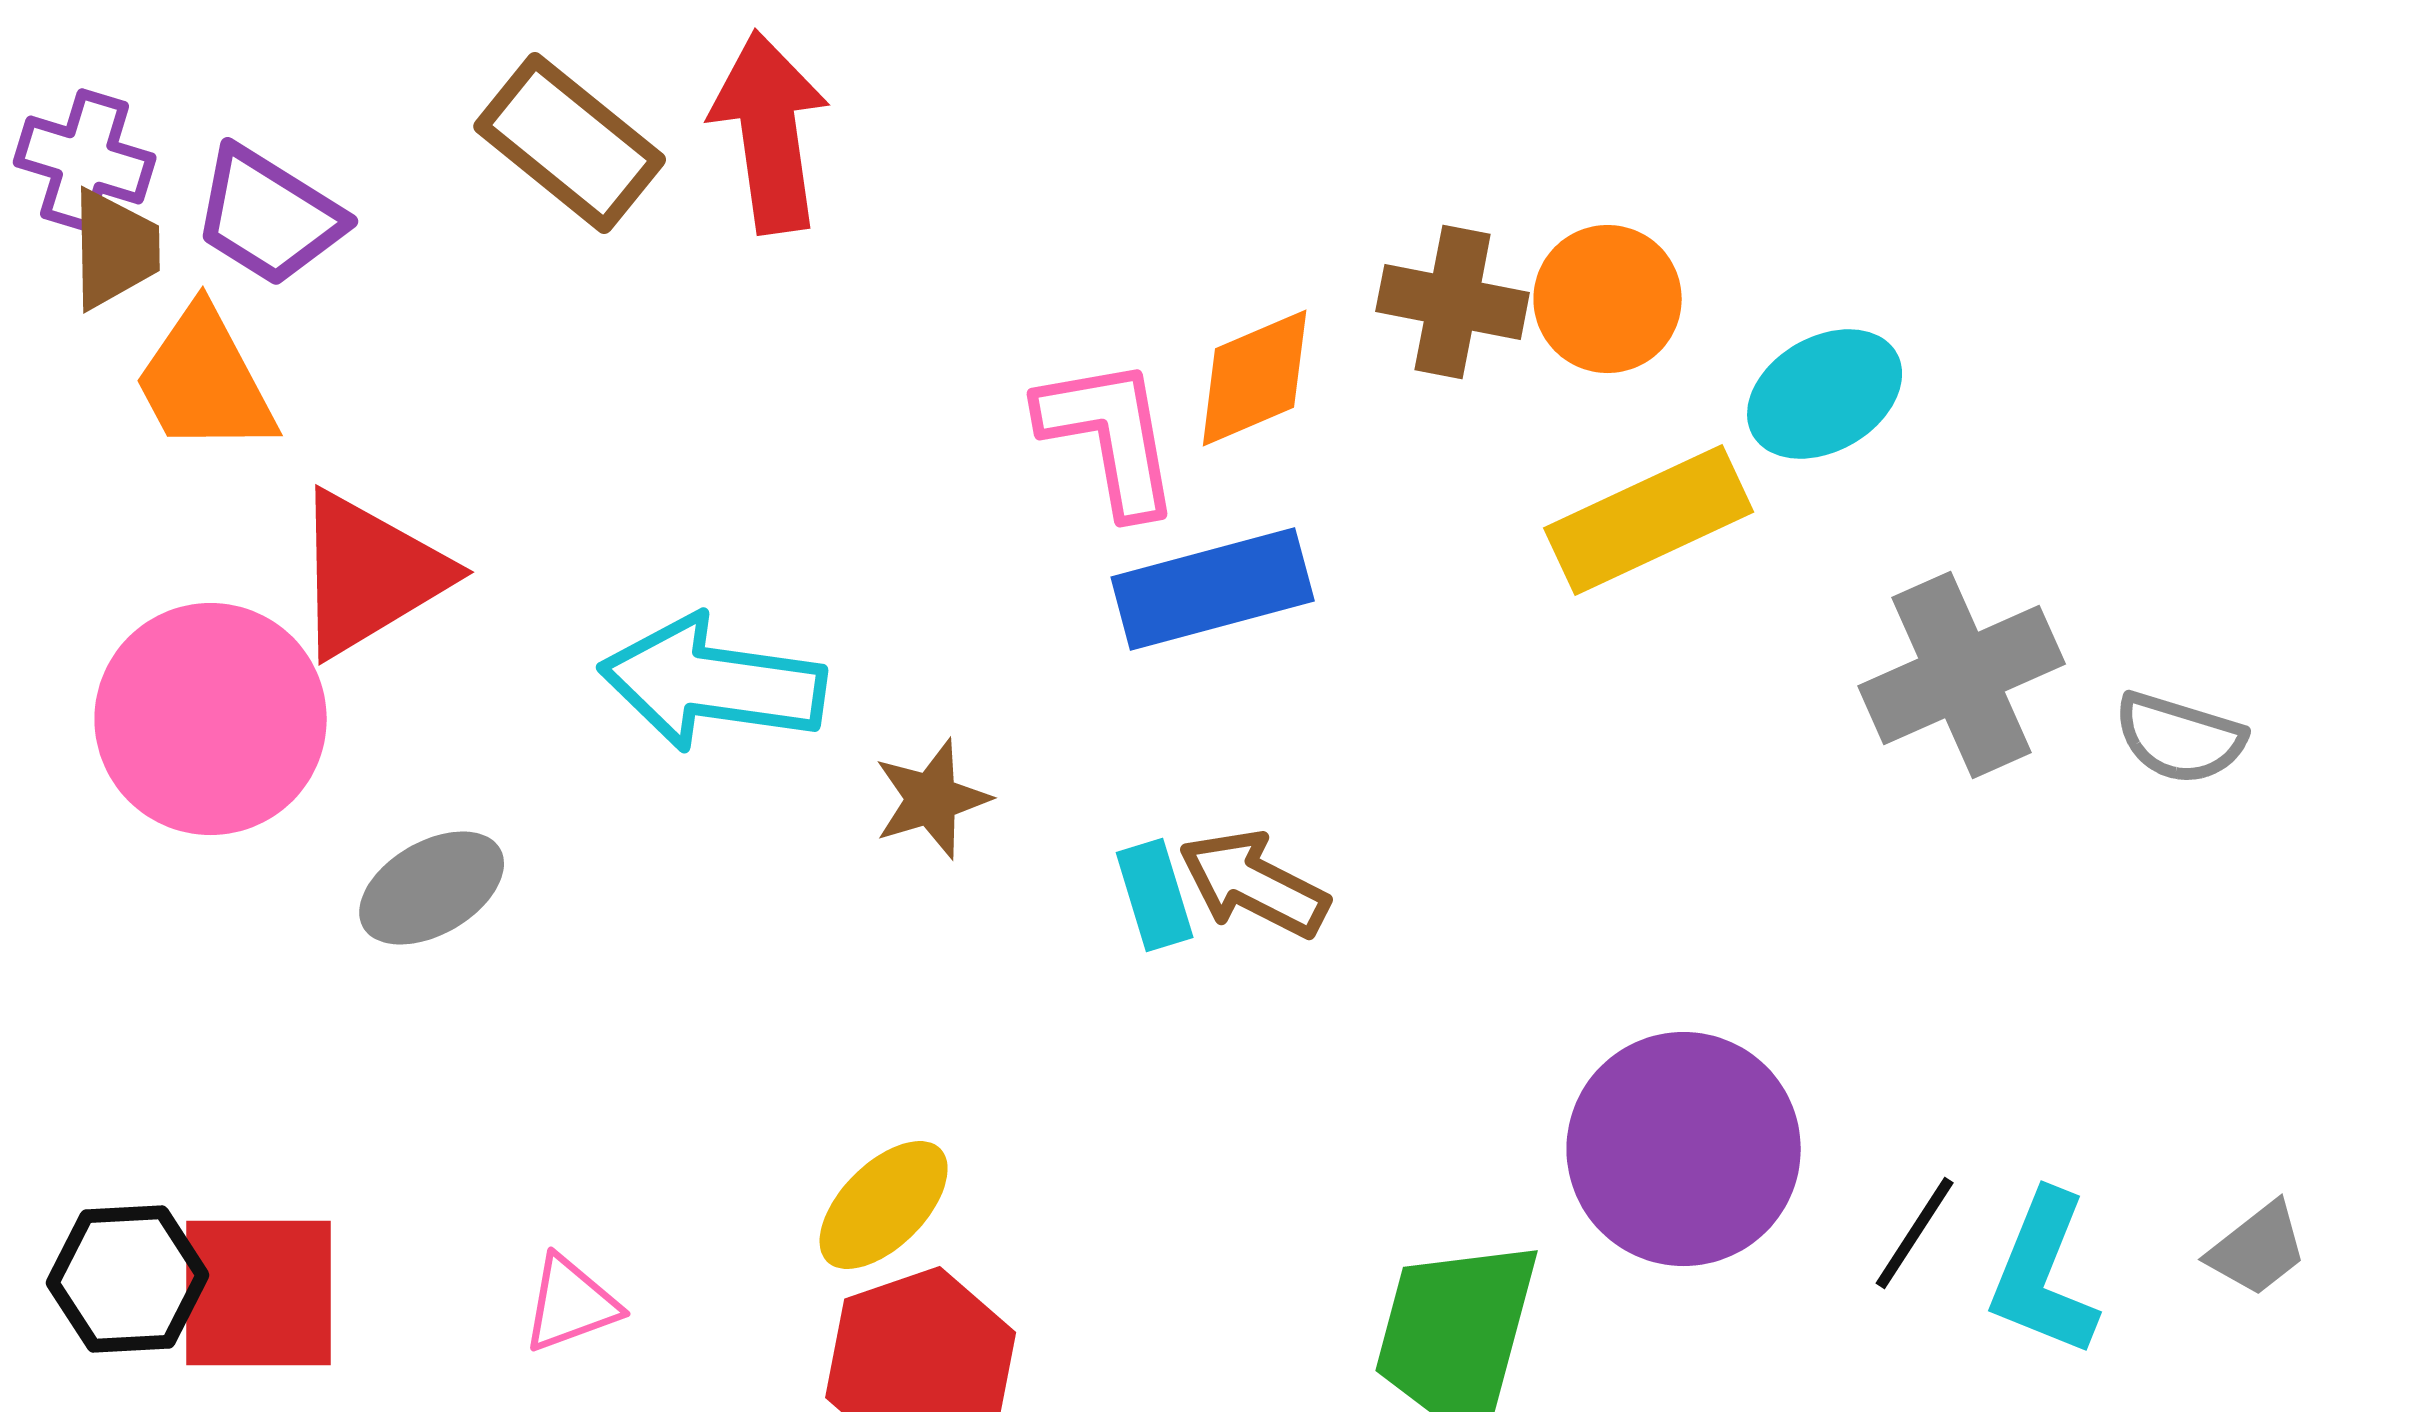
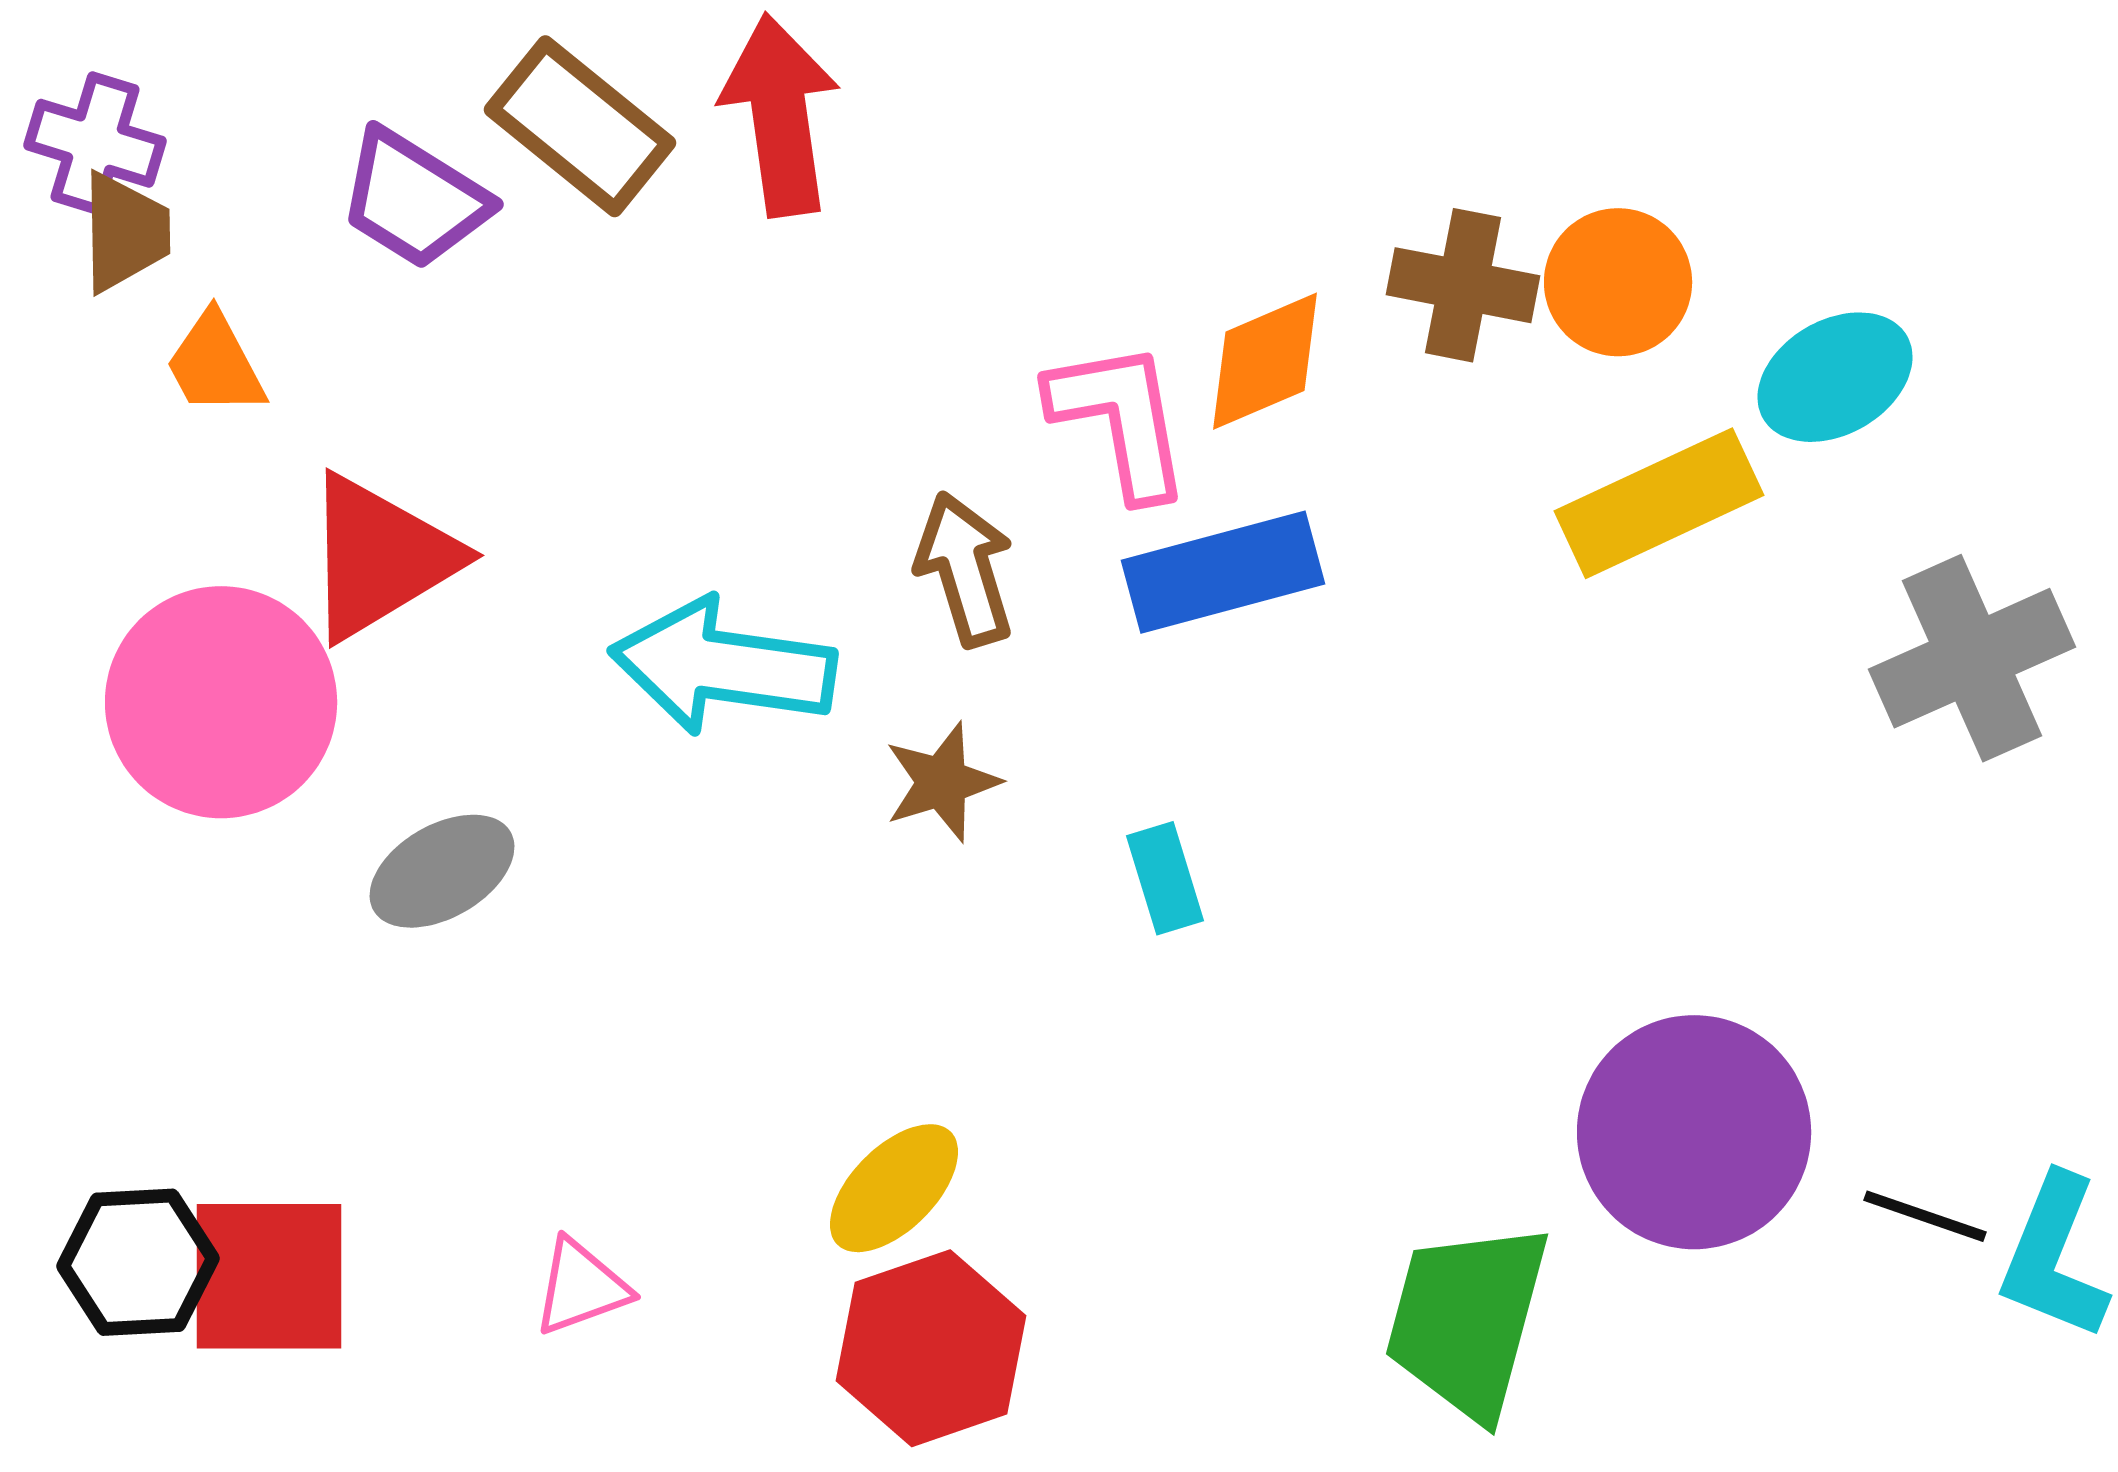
purple trapezoid: (269, 216) -> (414, 199), moved
orange trapezoid: (205, 381) -> (215, 364), size x0.7
brown arrow: (1254, 884) -> (965, 569), moved, turned 46
black line: (1915, 1233) -> (1925, 1216), turned 76

